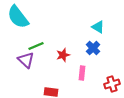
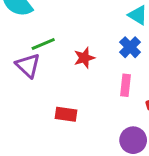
pink rectangle: (82, 73) -> (126, 85), moved

